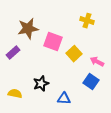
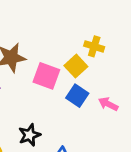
yellow square: (74, 54) -> (76, 66), moved
blue square: (91, 82) -> (77, 96), moved

